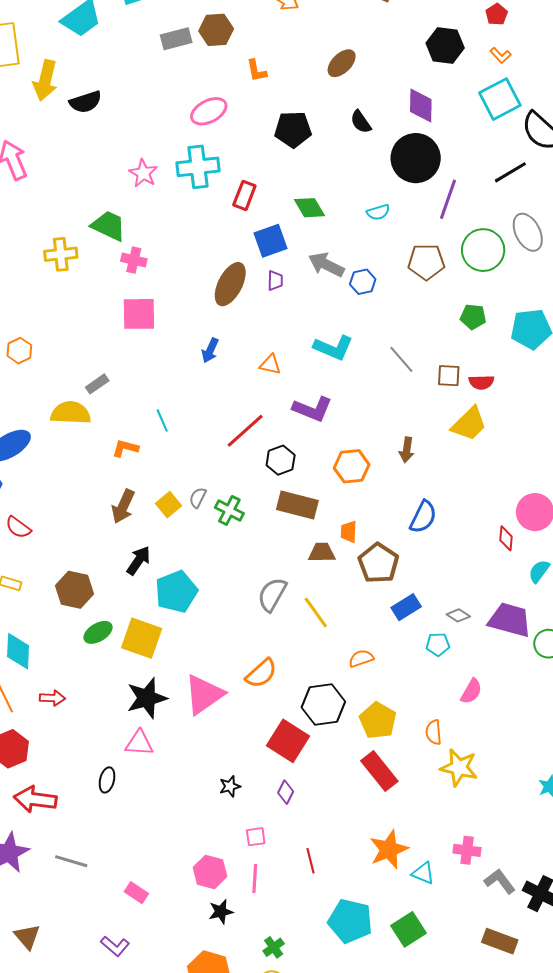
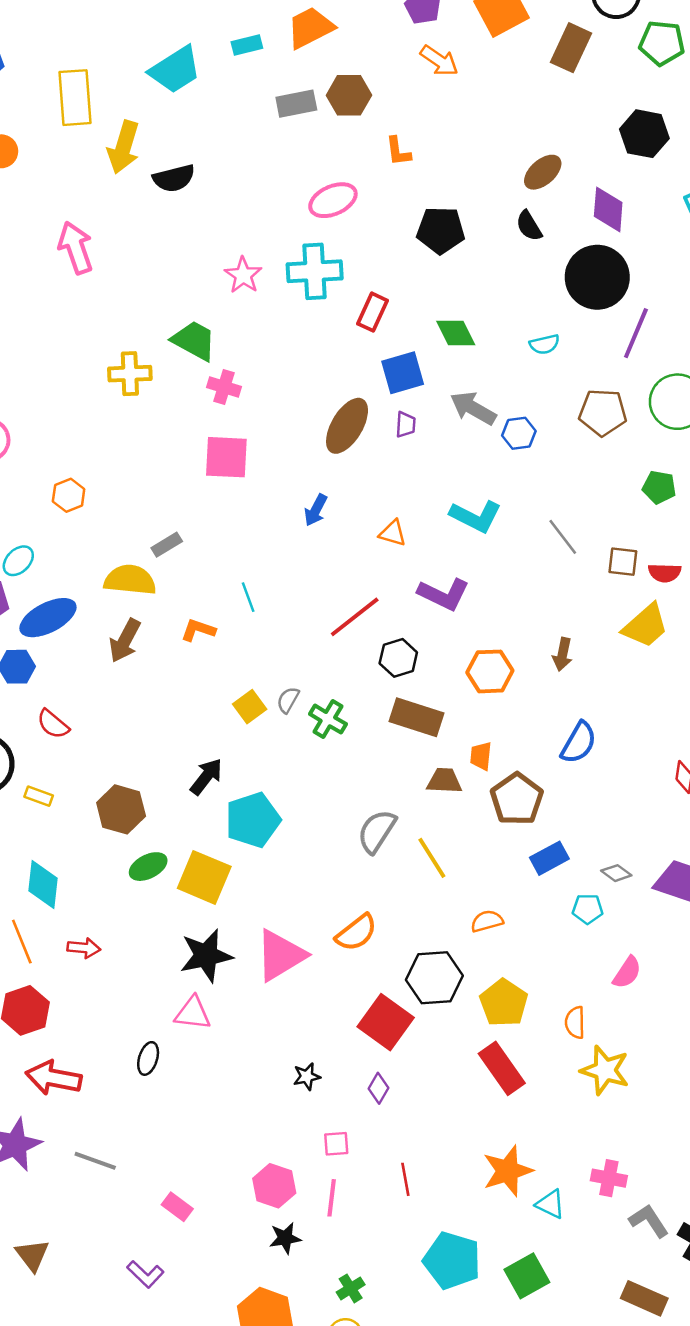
brown ellipse: (342, 63) -> (543, 172), moved
brown arrow: (123, 506) -> (125, 641), moved

